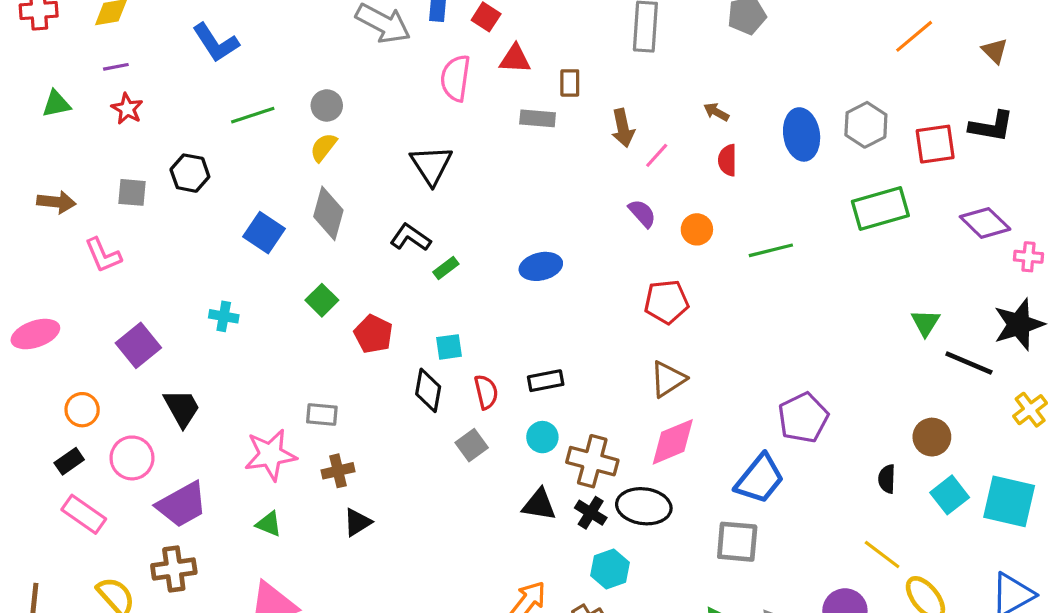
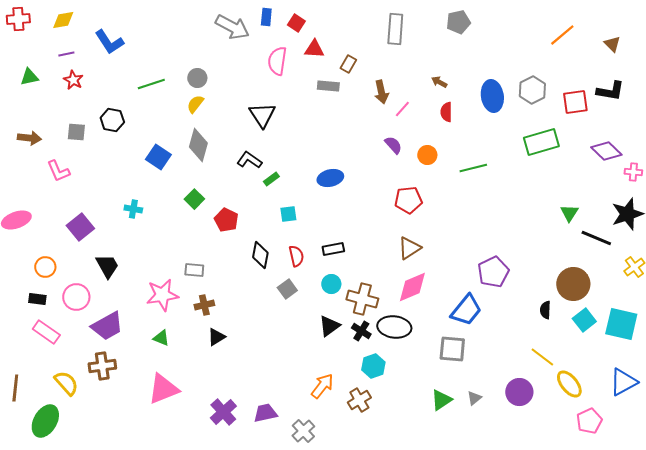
blue L-shape: (216, 43) -> (109, 42), moved
brown rectangle: (570, 83) -> (348, 64), turned 30
cyan square: (449, 347) -> (288, 214), moved
brown circle: (932, 437) -> (573, 284), size x1.4
black rectangle: (69, 461) -> (37, 299), turned 42
black triangle: (539, 505) -> (329, 326), turned -45

